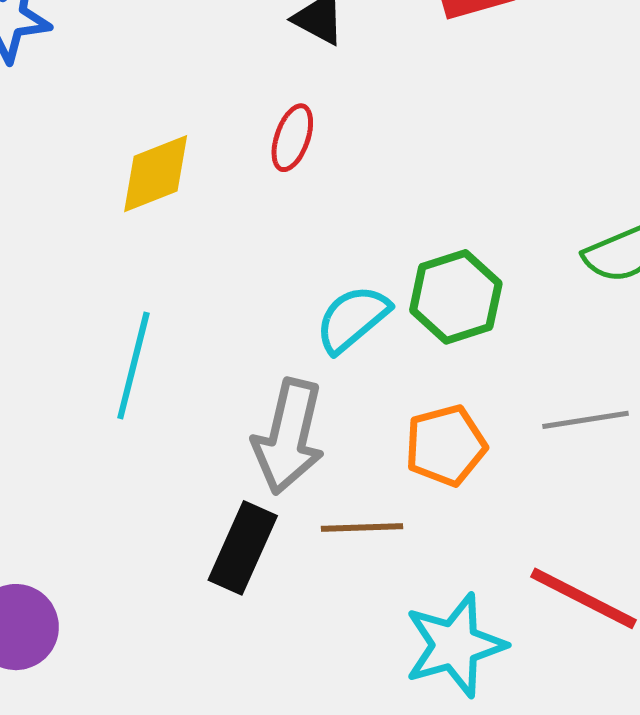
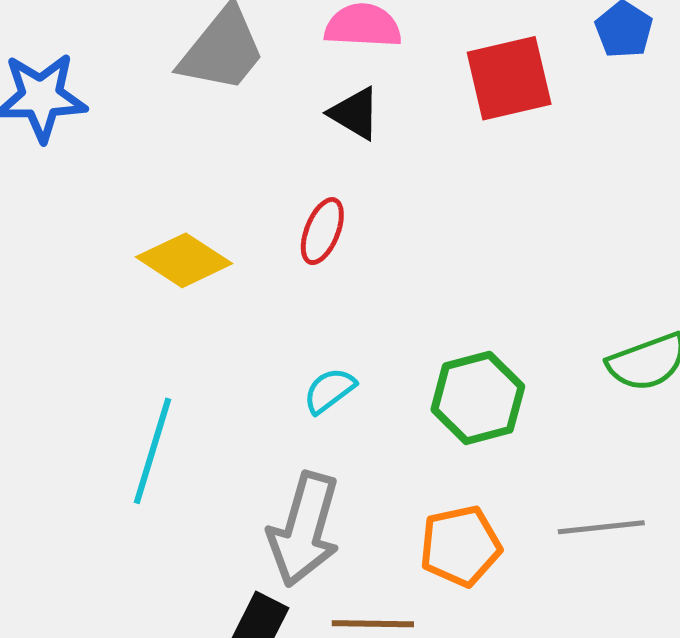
yellow diamond: (156, 174) -> (184, 260), turned 52
cyan semicircle: (352, 319) -> (329, 391), moved, size x0.7

